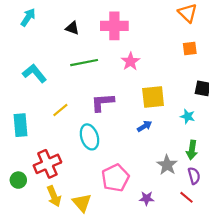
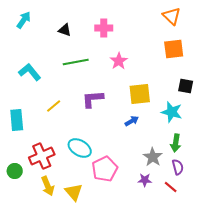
pink cross: (114, 26) -> (104, 28), size x0.7
orange square: (190, 49) -> (174, 49), size x1.5
cyan star: (188, 116) -> (172, 112), size x1.5
cyan ellipse: (89, 137) -> (80, 148), moved, turned -40
purple star: (147, 198) -> (145, 180), moved

